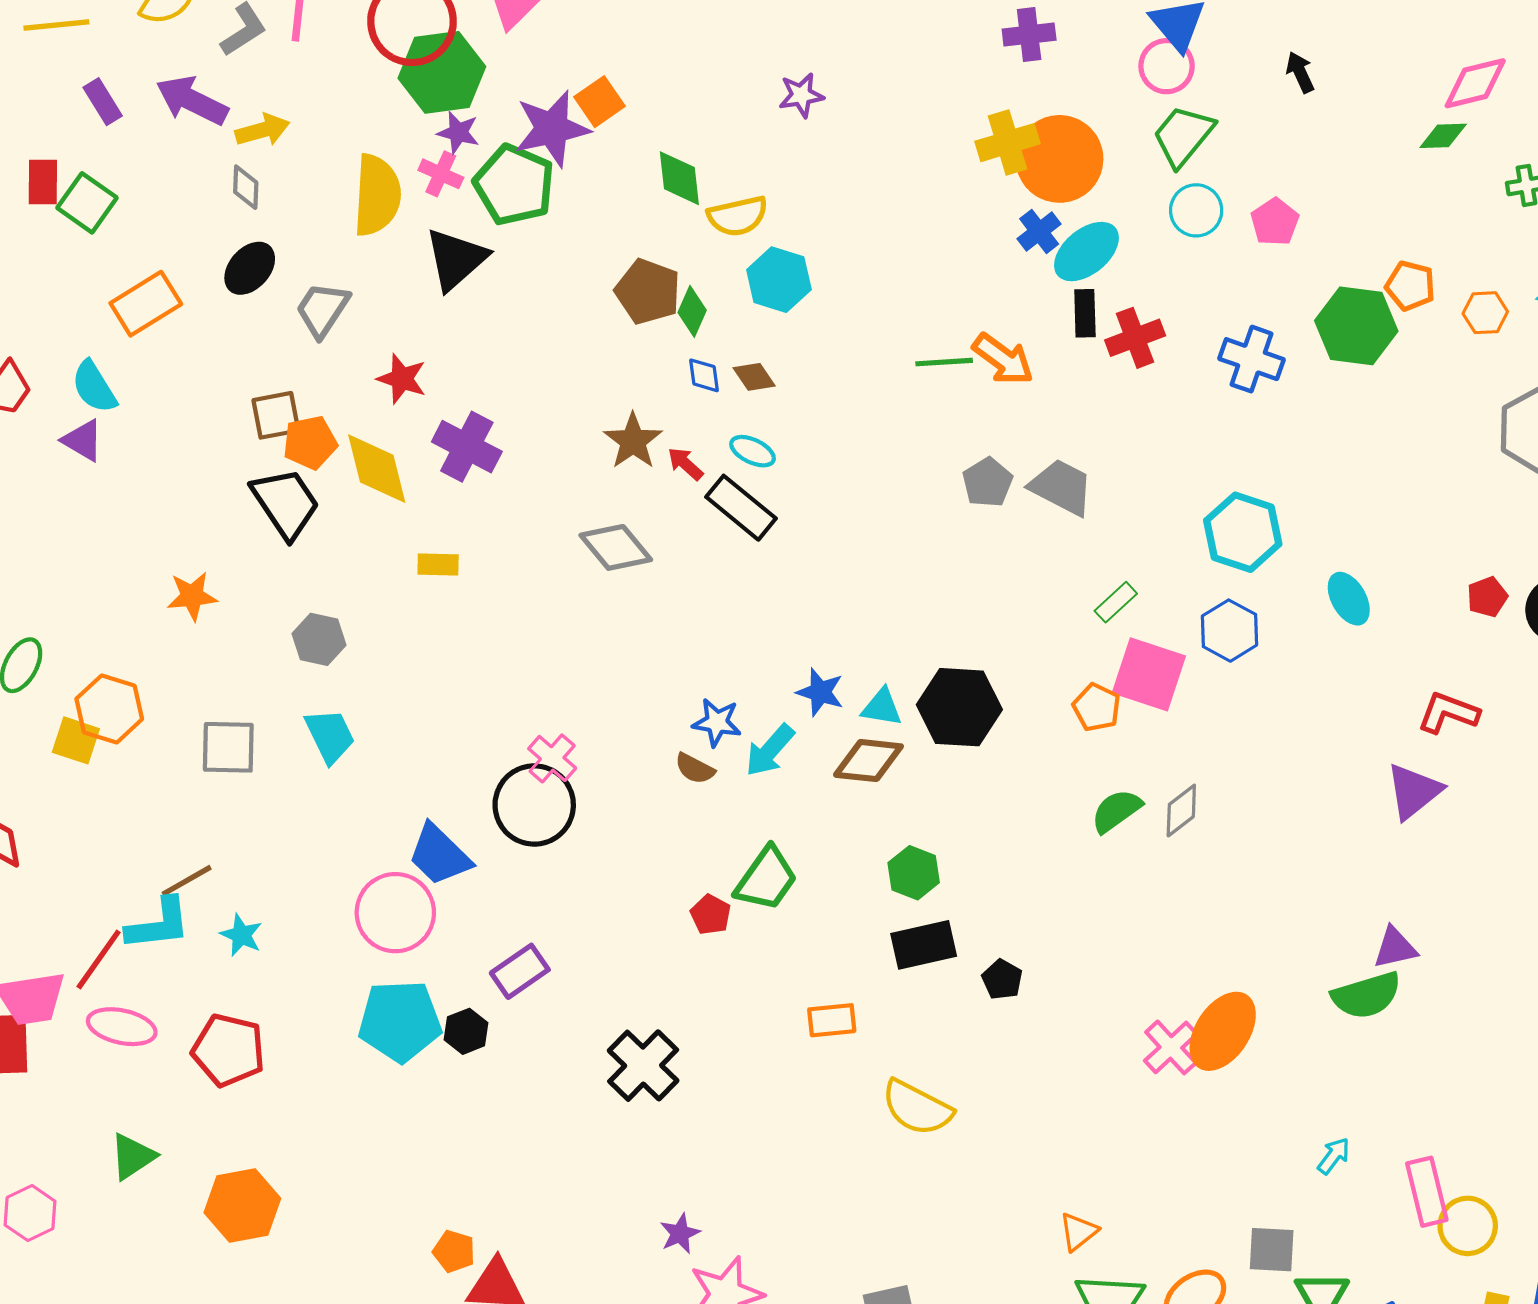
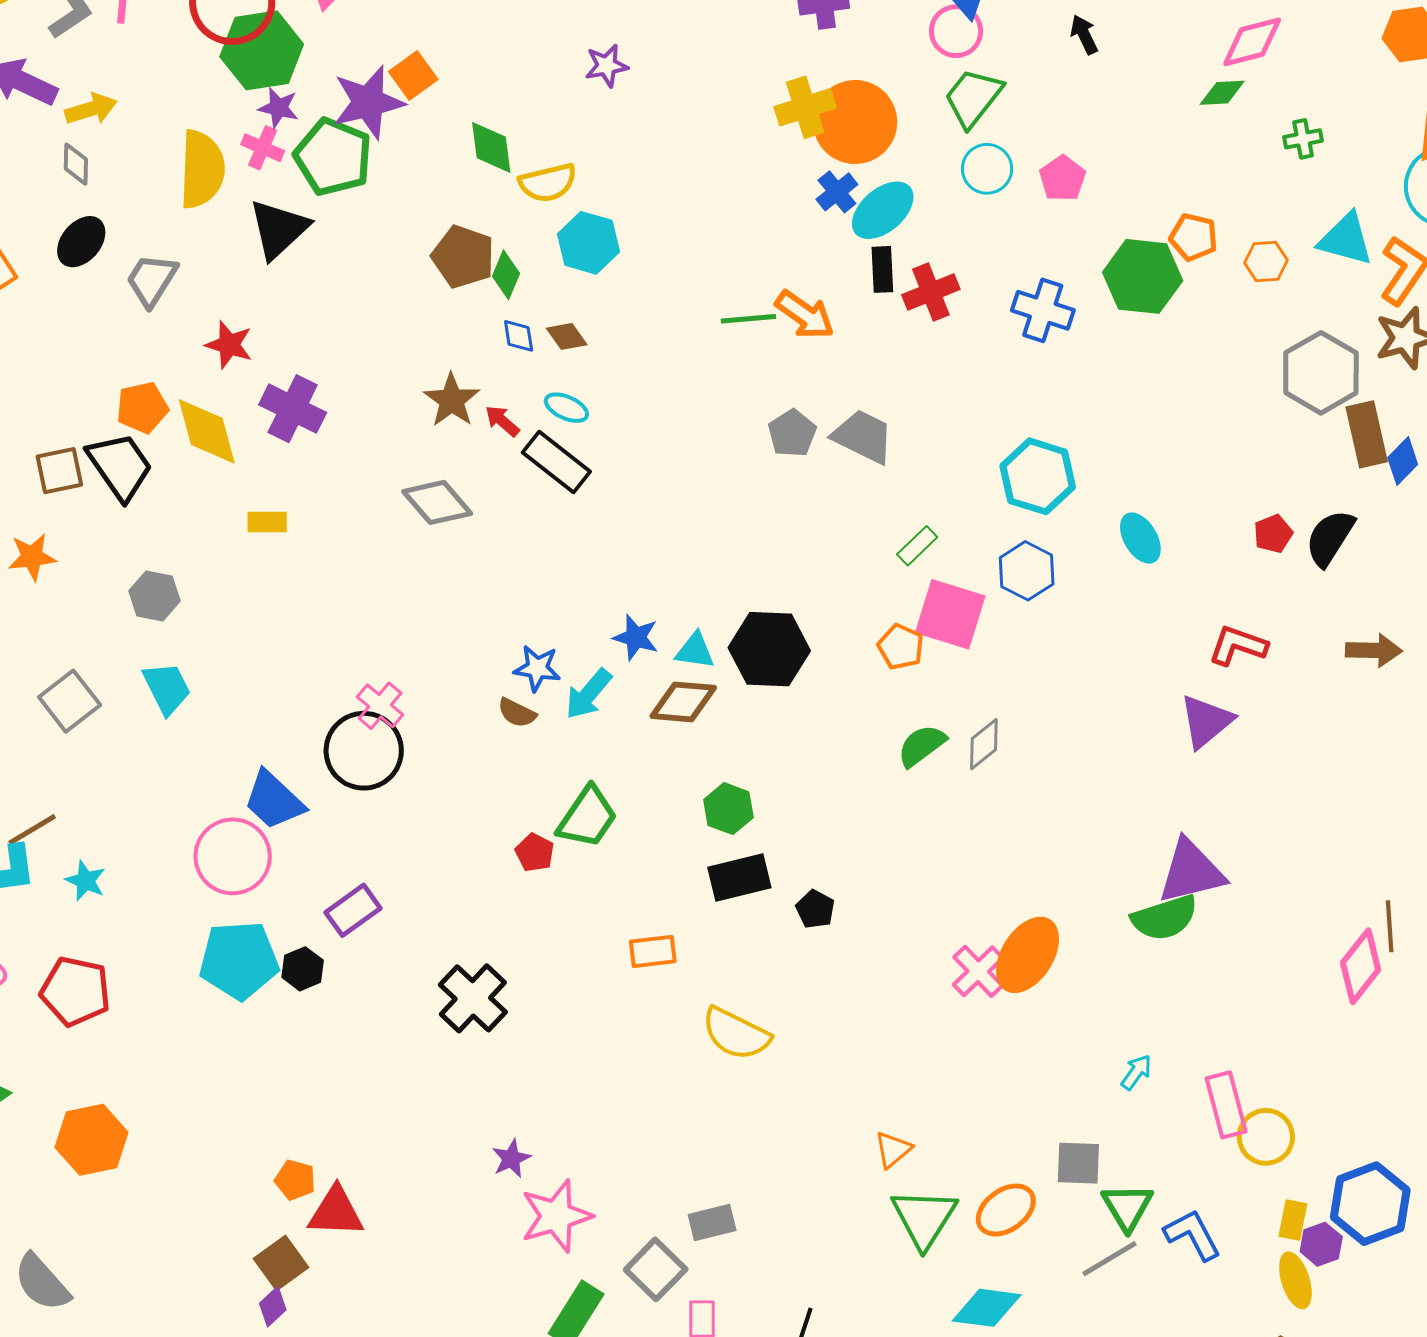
brown square: (276, 415) -> (59, 471), moved
gray square: (228, 747) -> (70, 701), turned -38
purple triangle: (1395, 948) -> (1191, 872), size x1.6

